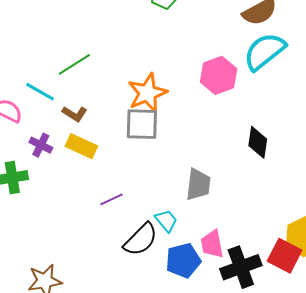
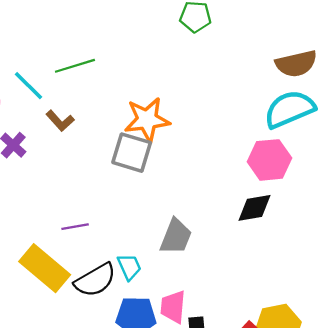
pink hexagon: (219, 75) -> (270, 160), moved
black diamond: (258, 142) -> (254, 208), turned 56
yellow rectangle: (81, 146) -> (45, 268), moved, size x1.4

